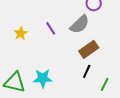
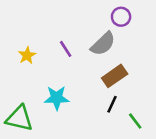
cyan star: (43, 78) -> (57, 98), moved
green line: (105, 84) -> (135, 121), turned -64

